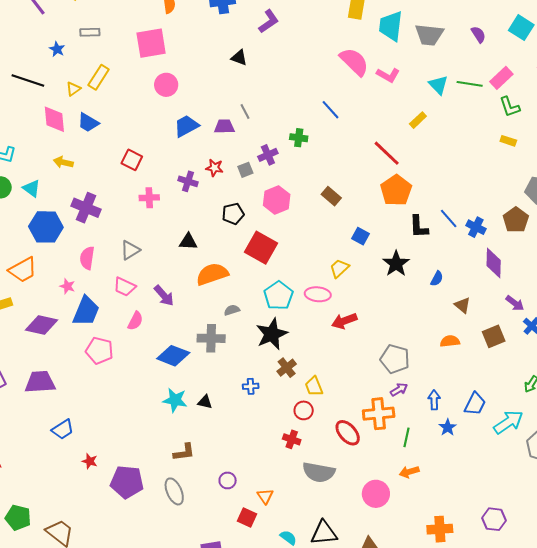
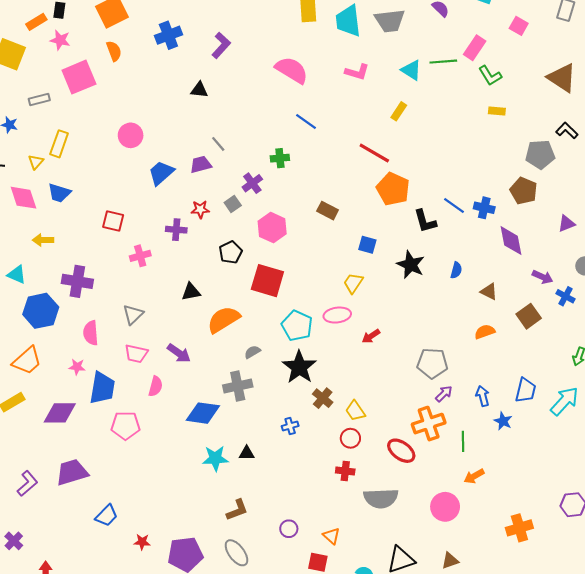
pink square: (151, 43) -> (79, 77), moved
pink semicircle: (354, 62) -> (292, 70), moved
red arrow: (344, 321) -> (371, 336), size x0.7

